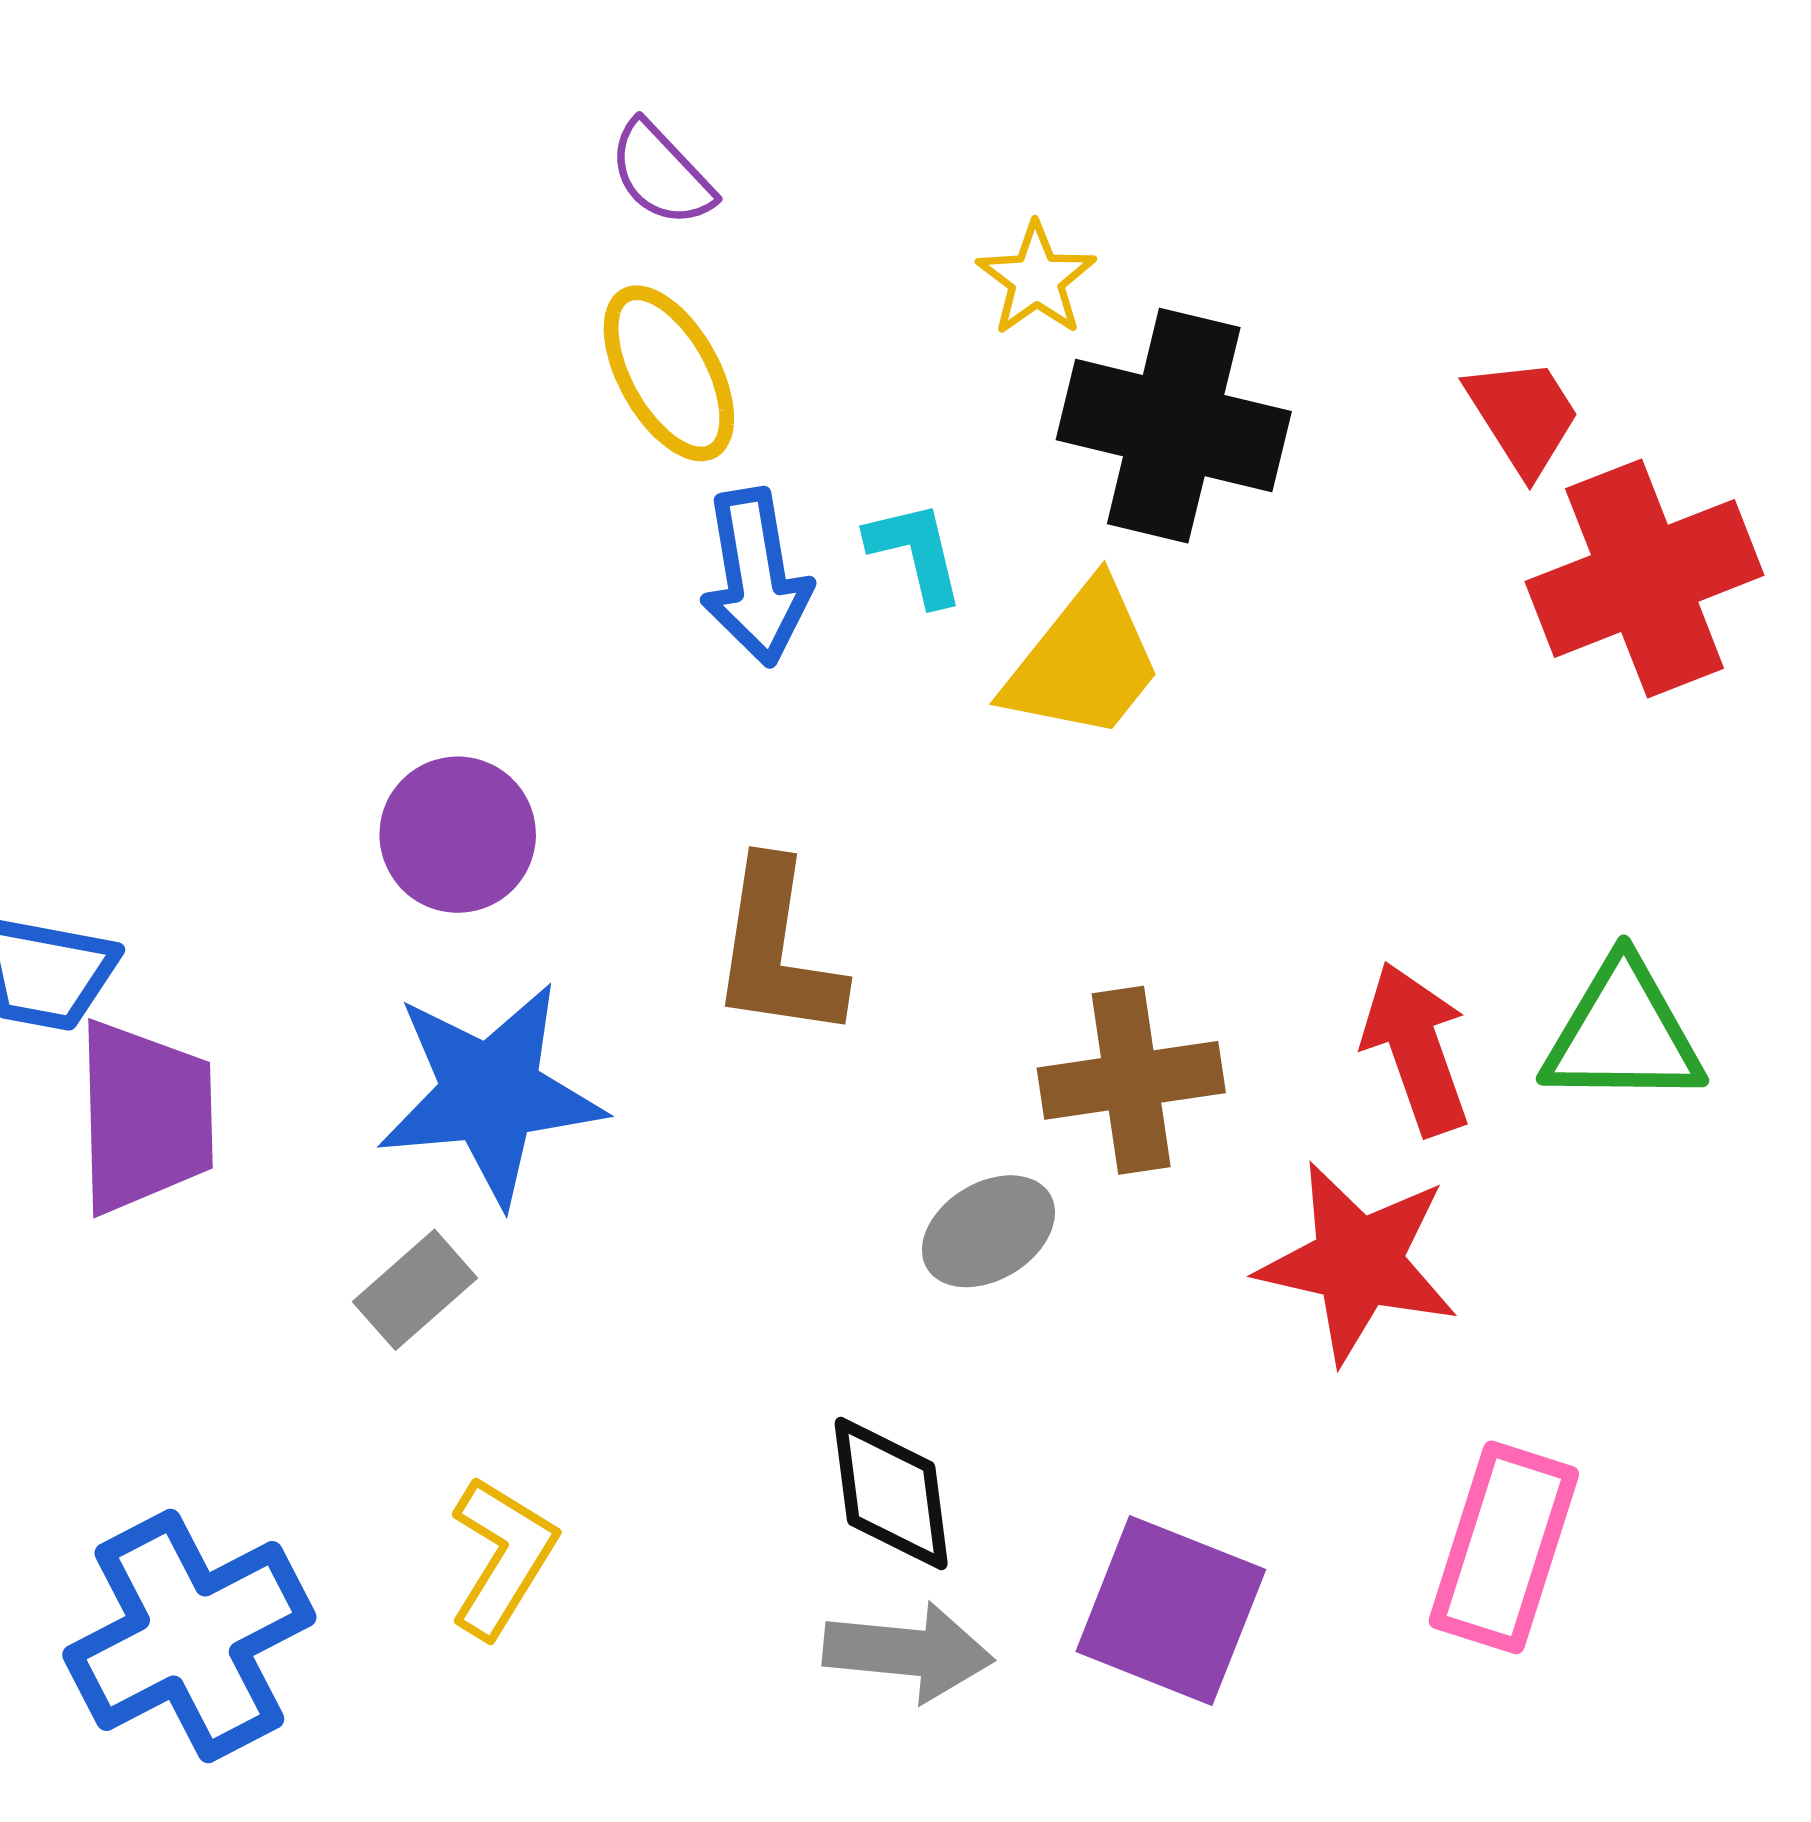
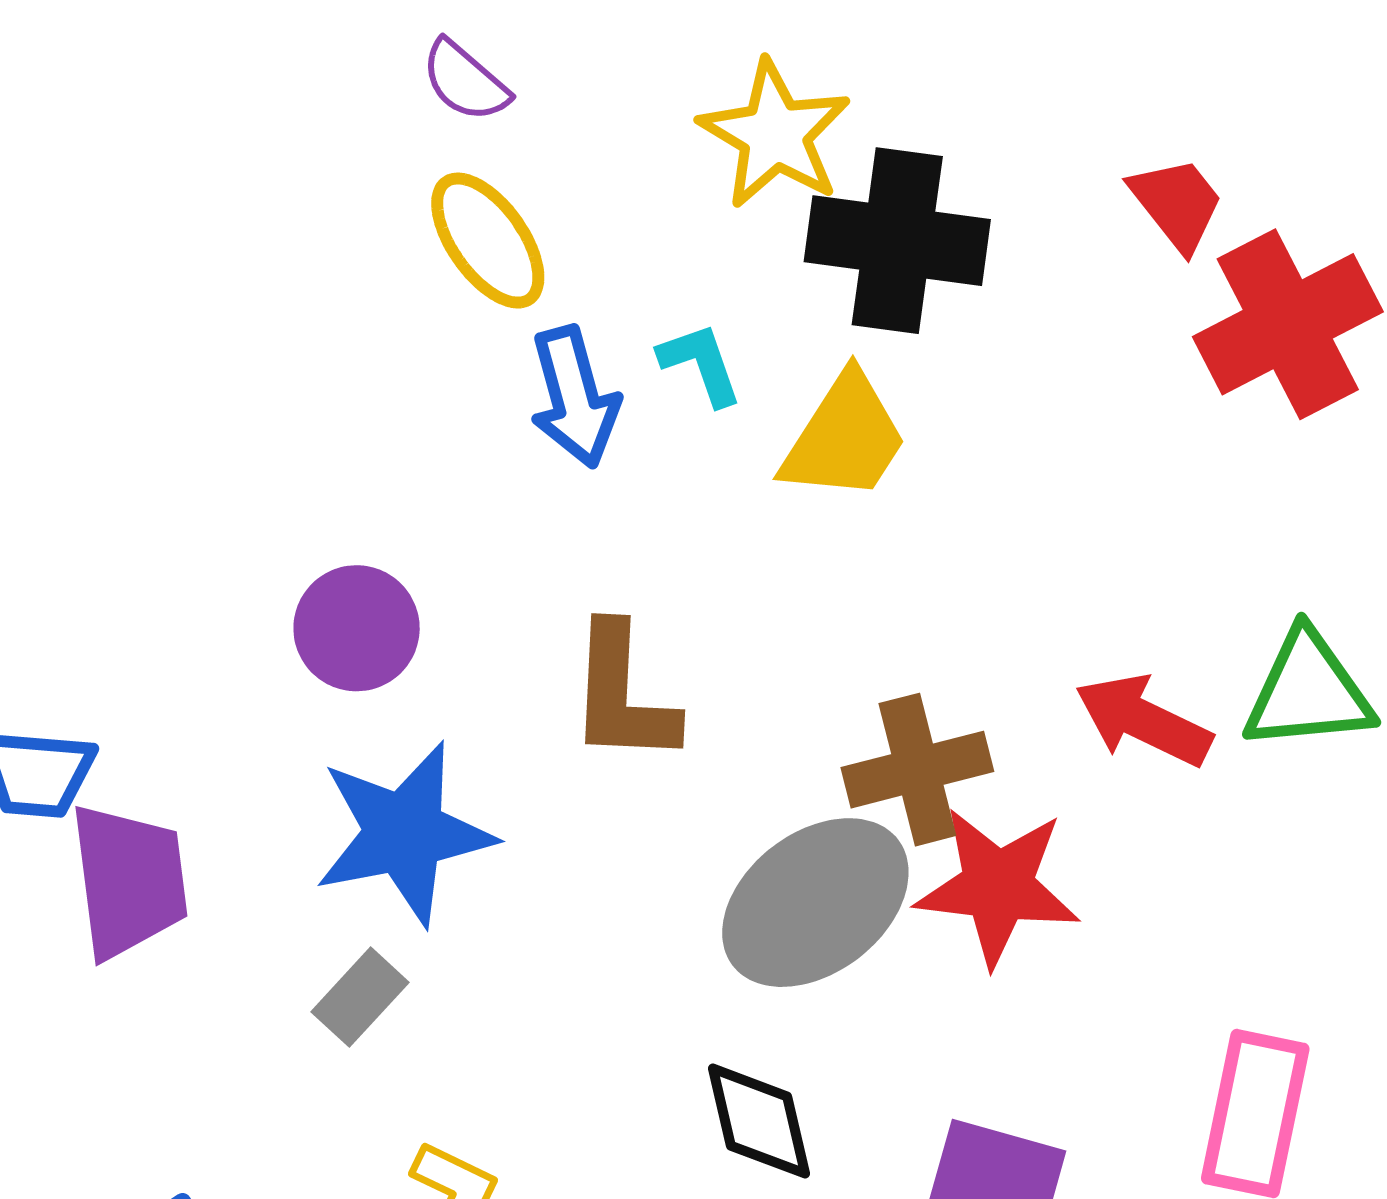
yellow star: (1036, 279) -> (775, 134), size x1.6
red arrow: (1416, 1049) -> (1143, 720), turned -39
gray ellipse: (988, 1231) -> (815, 903), size x1.8
red star: (1358, 1262) -> (998, 886), moved

